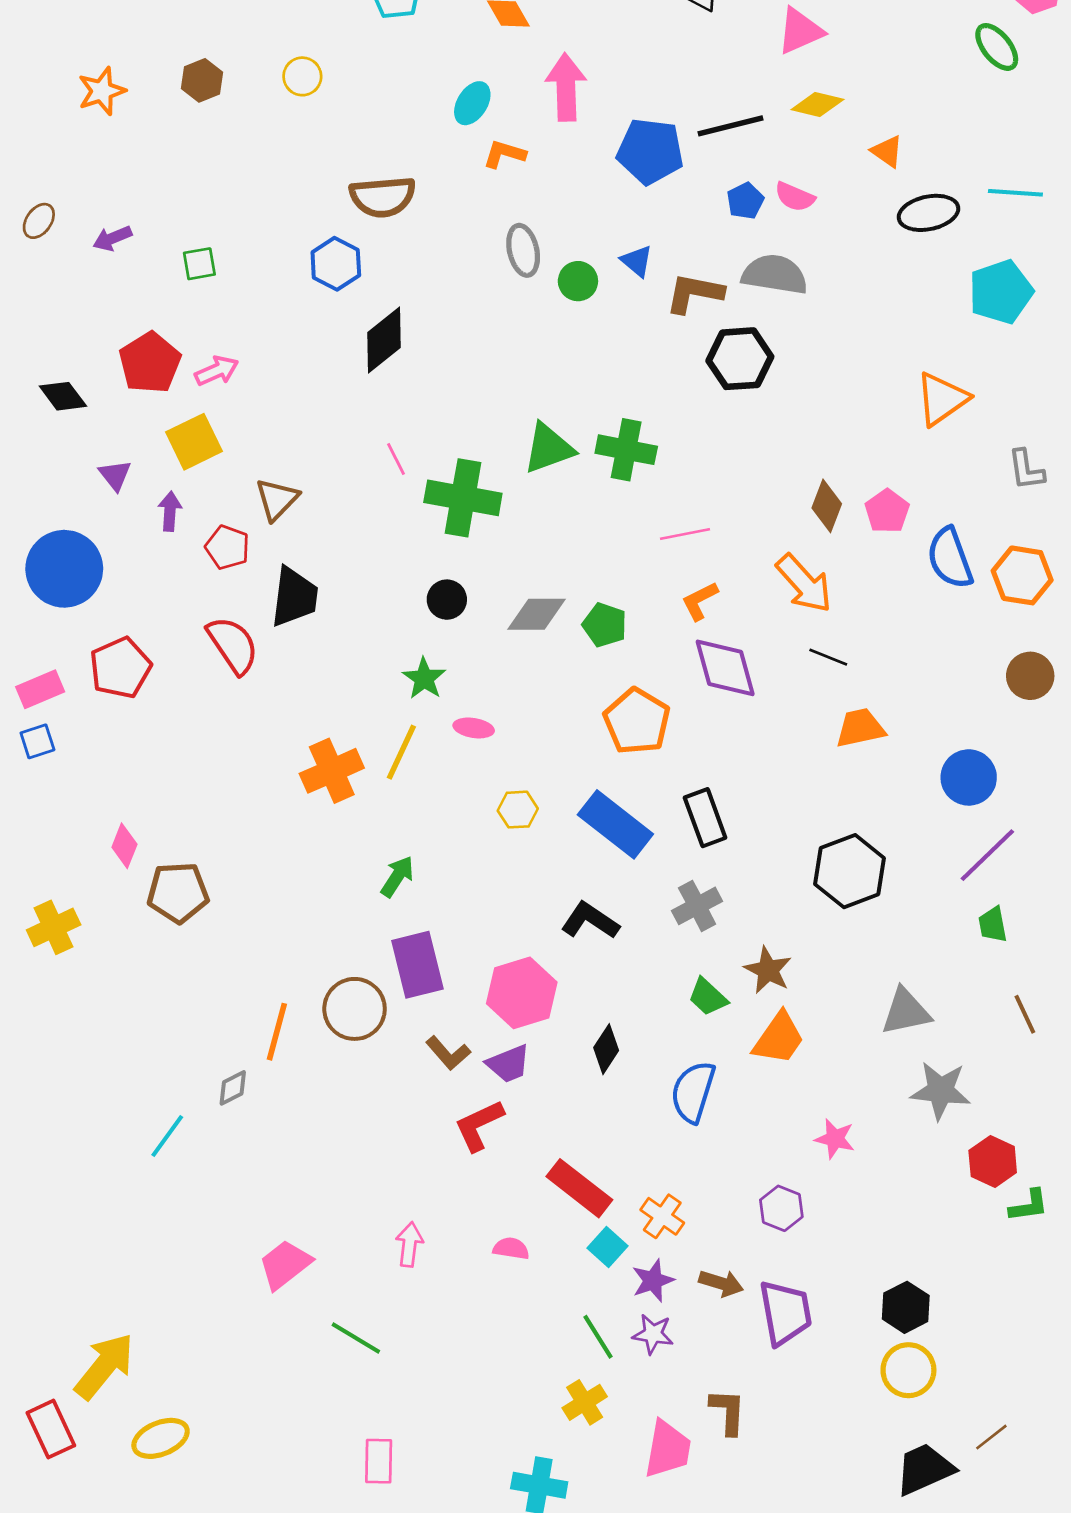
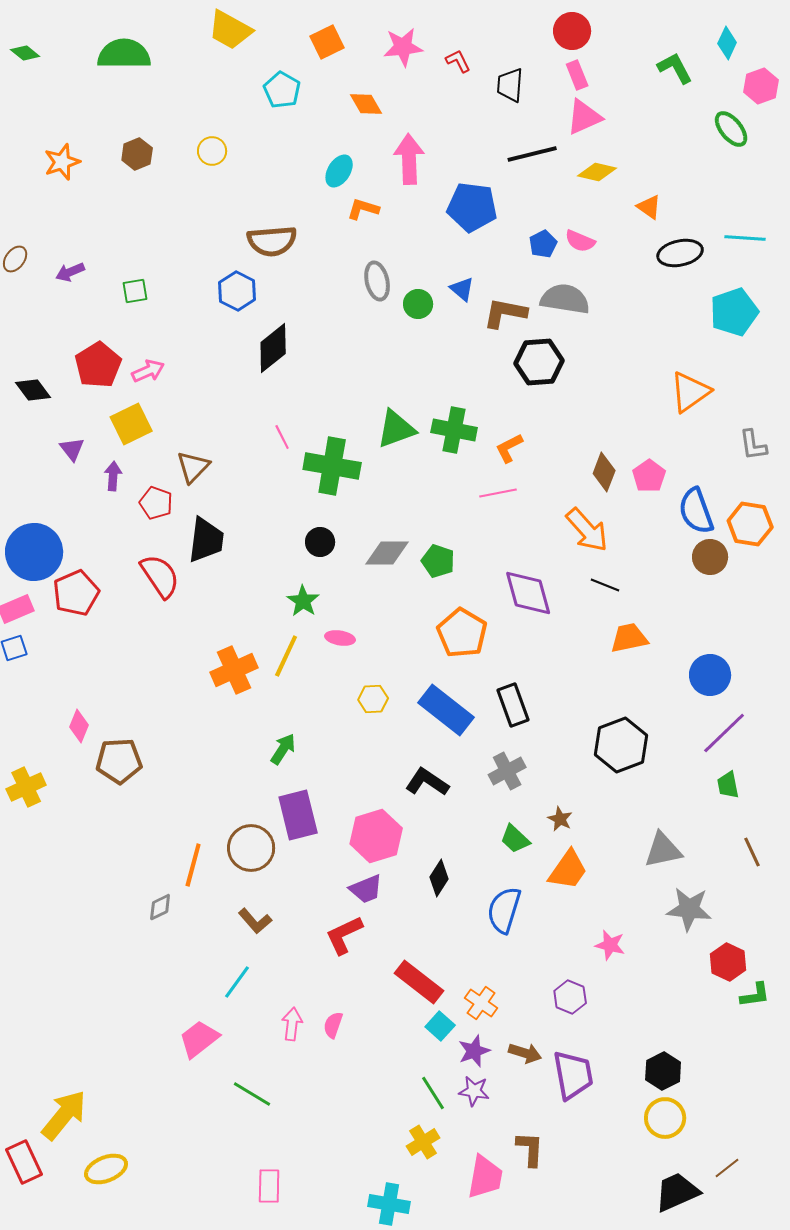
black line: (730, 126) -> (532, 154), moved
blue circle: (64, 569) -> (34, 552), moved
orange L-shape: (700, 601) -> (509, 448), moved
brown circle: (1030, 676) -> (710, 557), moved
brown star: (768, 970) -> (560, 819), size x0.7
brown L-shape: (448, 1053) -> (255, 921), moved
cyan line: (167, 1136) -> (237, 982), moved
pink semicircle: (511, 1248) -> (333, 1025), moved, turned -80

